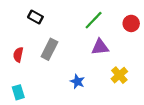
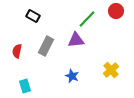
red circle: (131, 23) -> (116, 11), moved
purple triangle: (100, 47) -> (76, 40), moved
cyan rectangle: (18, 92) -> (25, 86), moved

